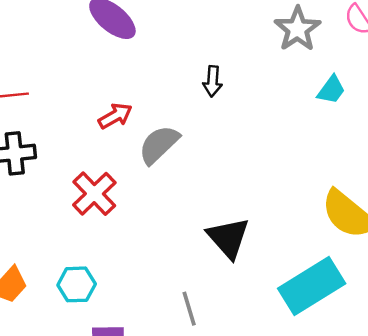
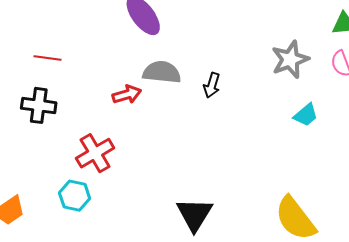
gray semicircle: (159, 145) -> (162, 72), moved, turned 36
cyan hexagon: (77, 284) -> (75, 196), moved

